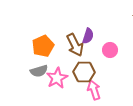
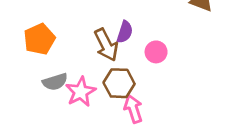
orange pentagon: (43, 46) -> (39, 39), moved

